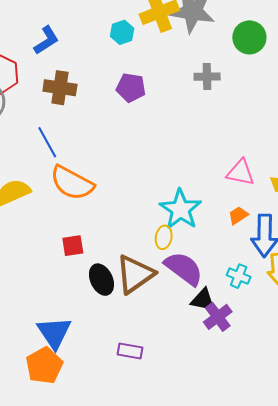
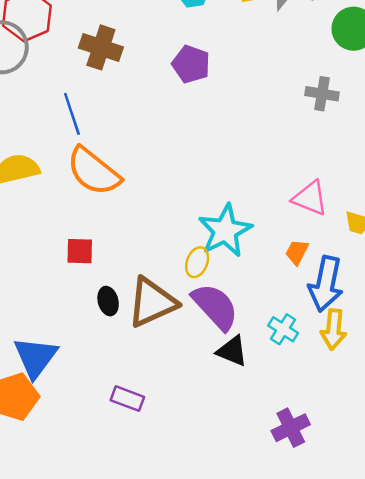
gray cross: (207, 77) -> (322, 94), moved
orange trapezoid: (238, 215) -> (297, 252), turned -40
black ellipse: (101, 280) -> (108, 301), size x0.7
purple cross: (218, 317) -> (291, 428), moved

